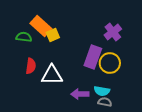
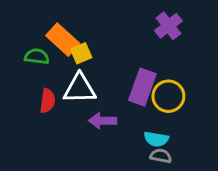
purple cross: (113, 32) -> (168, 26), moved
white triangle: (52, 75) -> (80, 89), moved
purple arrow: (80, 94) -> (103, 121), moved

